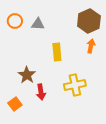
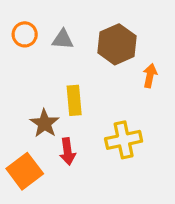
brown hexagon: (89, 21) -> (117, 44), moved
yellow rectangle: (57, 52) -> (74, 100), moved
orange square: (15, 104) -> (25, 171), size x1.5

